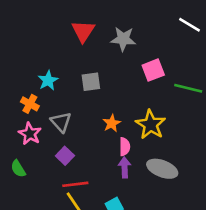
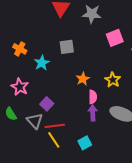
cyan star: (48, 80) -> (42, 63), moved
orange cross: (30, 104) -> (20, 49), moved
gray triangle: (61, 122) -> (35, 121), moved
yellow star: (151, 125) -> (113, 80), size x0.7

